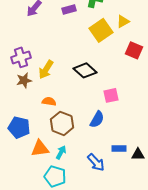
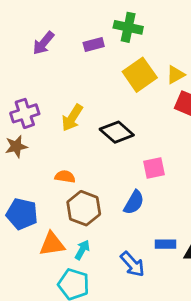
yellow triangle: (123, 21) -> (176, 75), moved
yellow arrow: (46, 69) -> (72, 118), moved
brown star: (24, 80) -> (16, 146), moved

